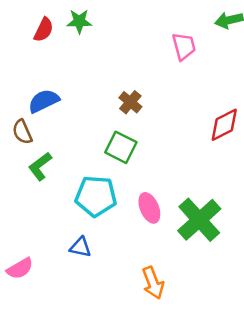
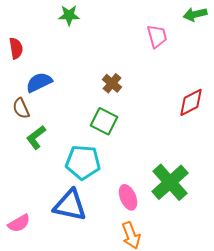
red semicircle: (44, 30) -> (16, 48), moved, turned -35
pink ellipse: (149, 208) -> (128, 197), moved
blue triangle: (80, 247) -> (70, 205), size x1.8

